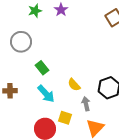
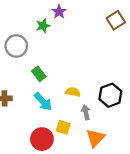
green star: (35, 11) -> (43, 26), moved
yellow semicircle: (74, 85) -> (73, 92), turned 144

